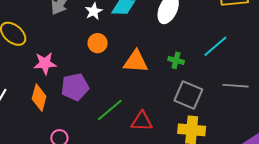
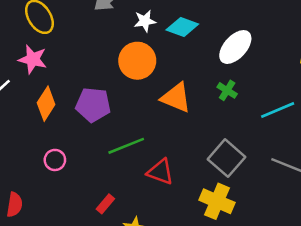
orange circle: (98, 43) -> (137, 61), size x1.5
green cross: (176, 60) -> (227, 90), moved
pink star: (45, 63) -> (33, 59), moved

